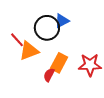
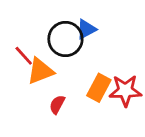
orange rectangle: (59, 63) -> (99, 88), moved
red semicircle: (49, 75) -> (57, 104), moved

